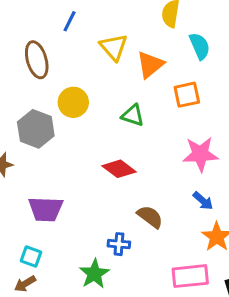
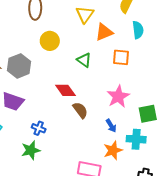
gray hexagon: (36, 129) -> (19, 66), moved
pink star: (200, 154) -> (118, 96), turned 30
brown semicircle: (150, 217) -> (80, 110), moved
blue cross: (119, 244) -> (39, 128), moved

